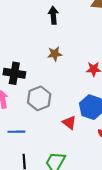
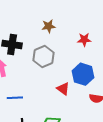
gray hexagon: (39, 98) -> (43, 56), moved

